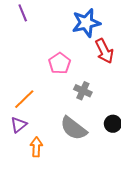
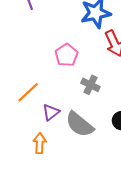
purple triangle: (19, 125) -> (51, 112), moved

